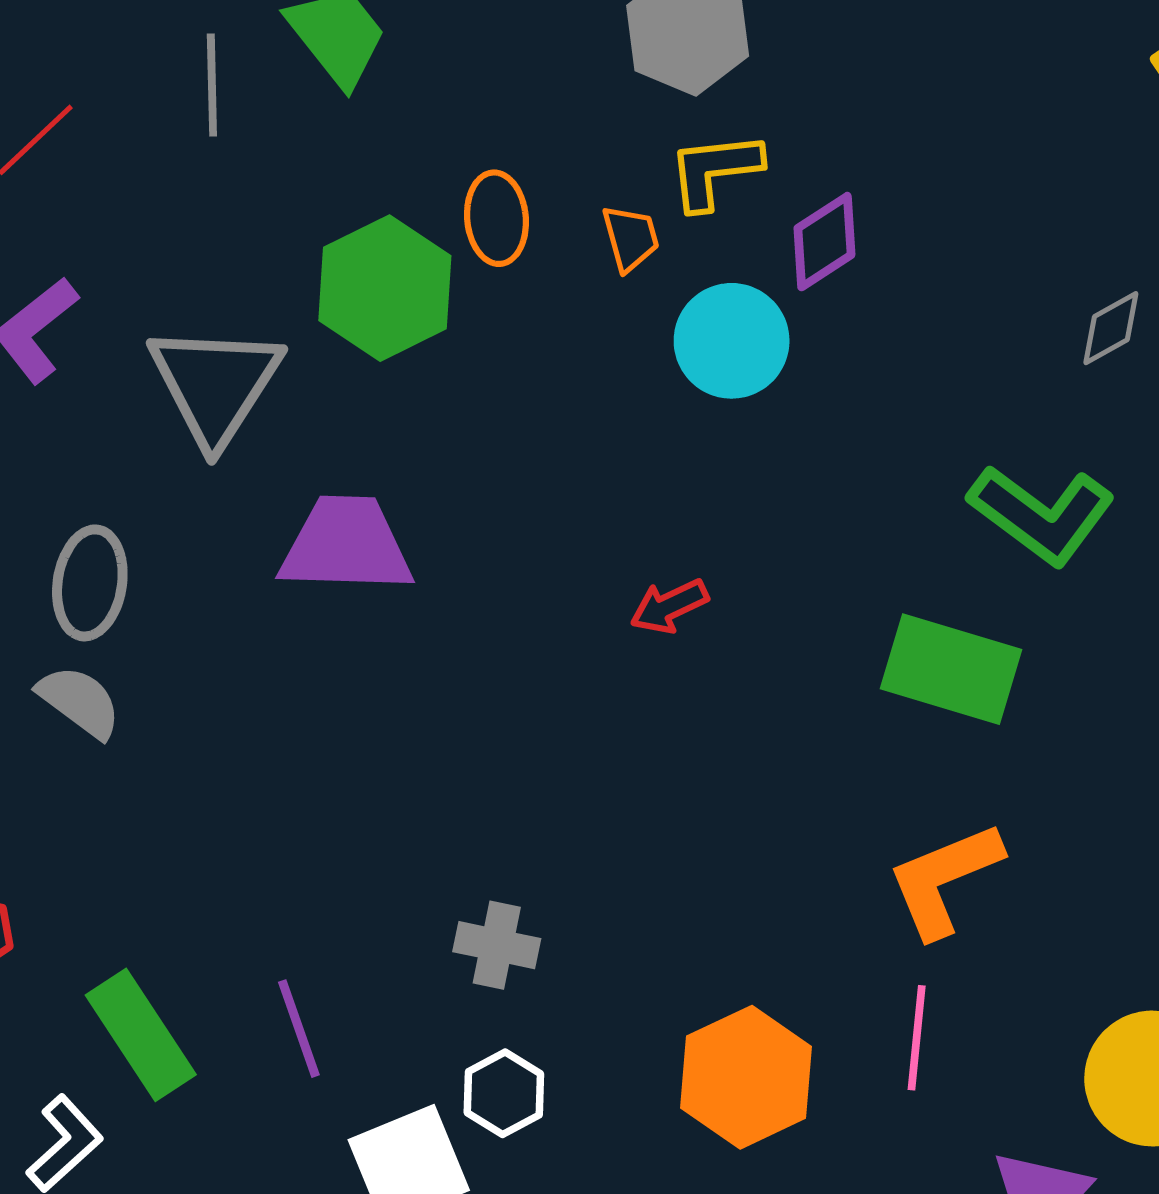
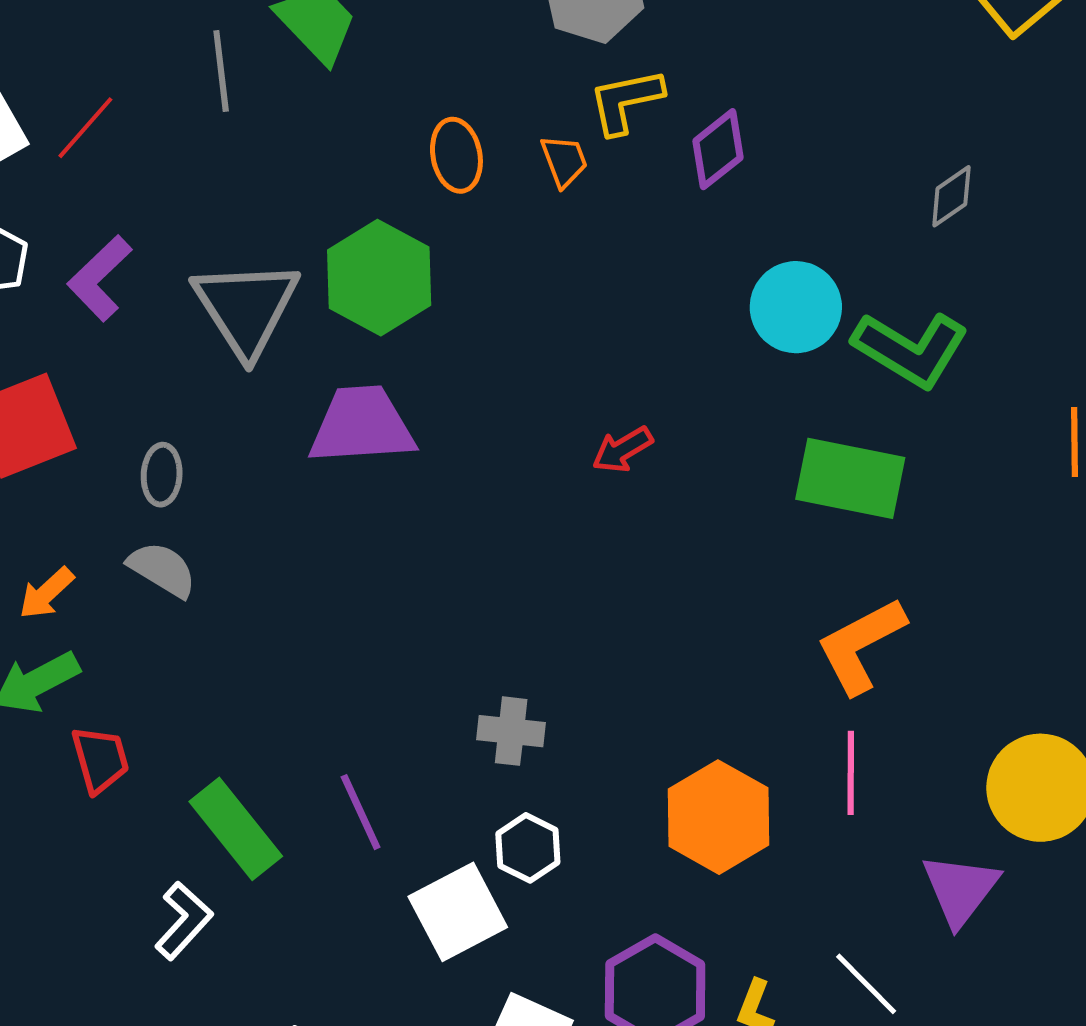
green hexagon: (385, 288) -> (379, 278), moved
cyan circle: (732, 341) -> (796, 307), moved
gray ellipse: (90, 583) -> (162, 475), size x0.7

